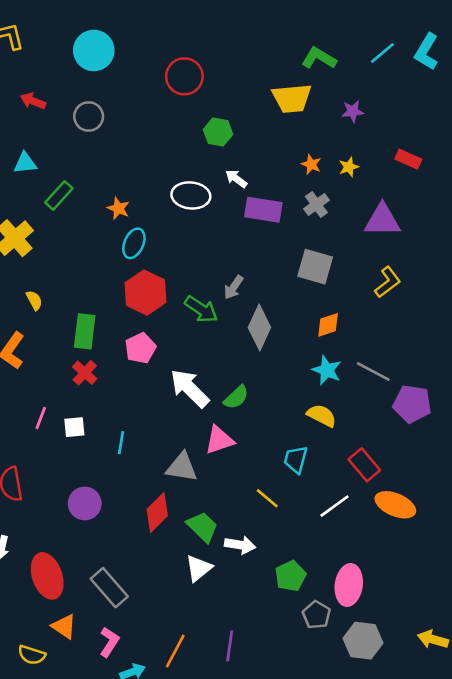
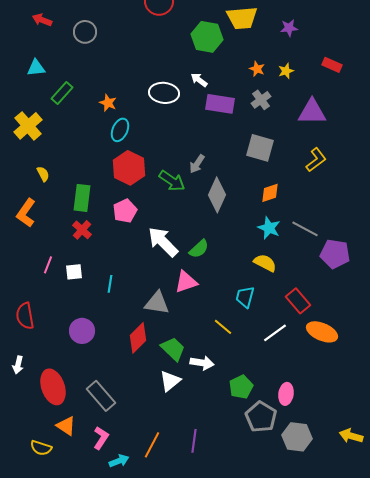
green hexagon: (218, 132) -> (207, 37), moved, size x1.4
pink ellipse: (349, 585) -> (286, 394), size x0.7
gray pentagon: (316, 615) -> (261, 417), size x1.4

